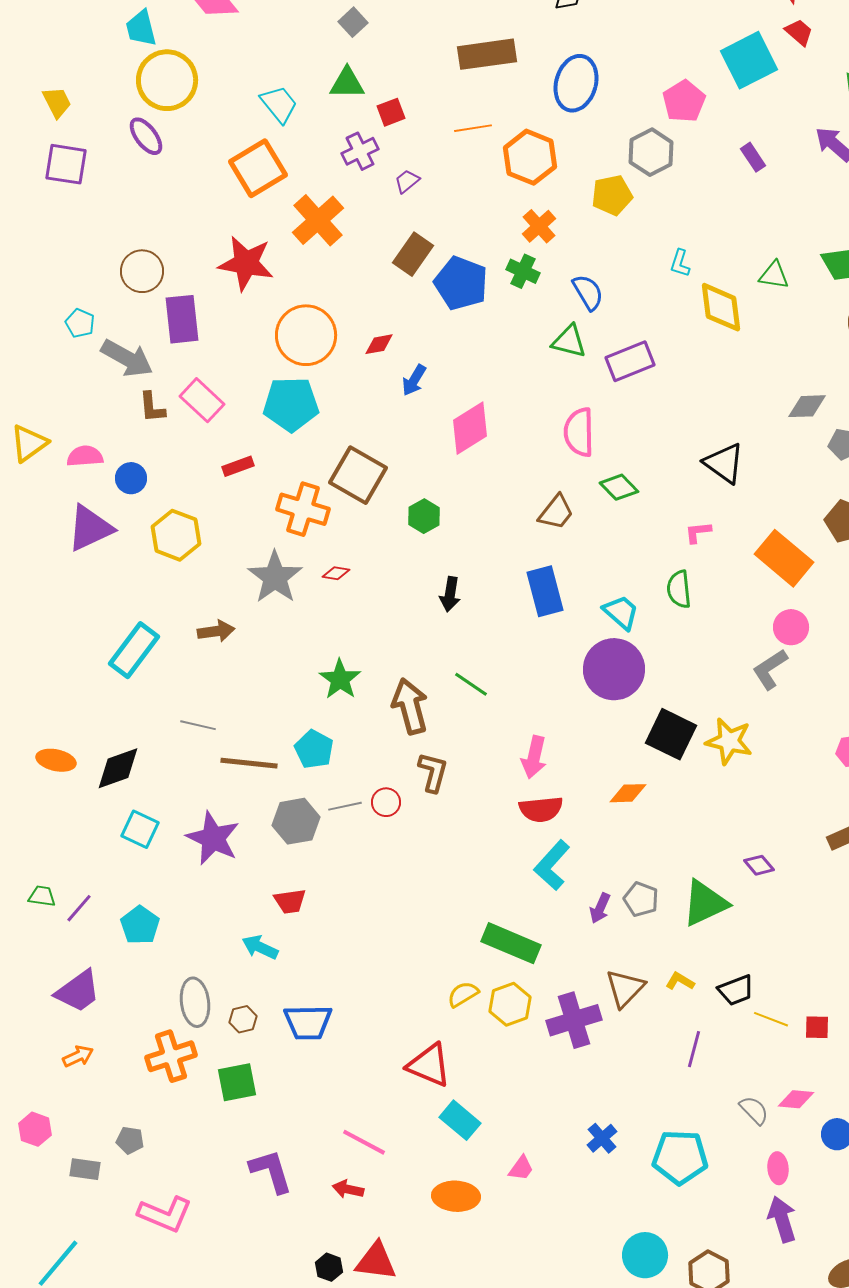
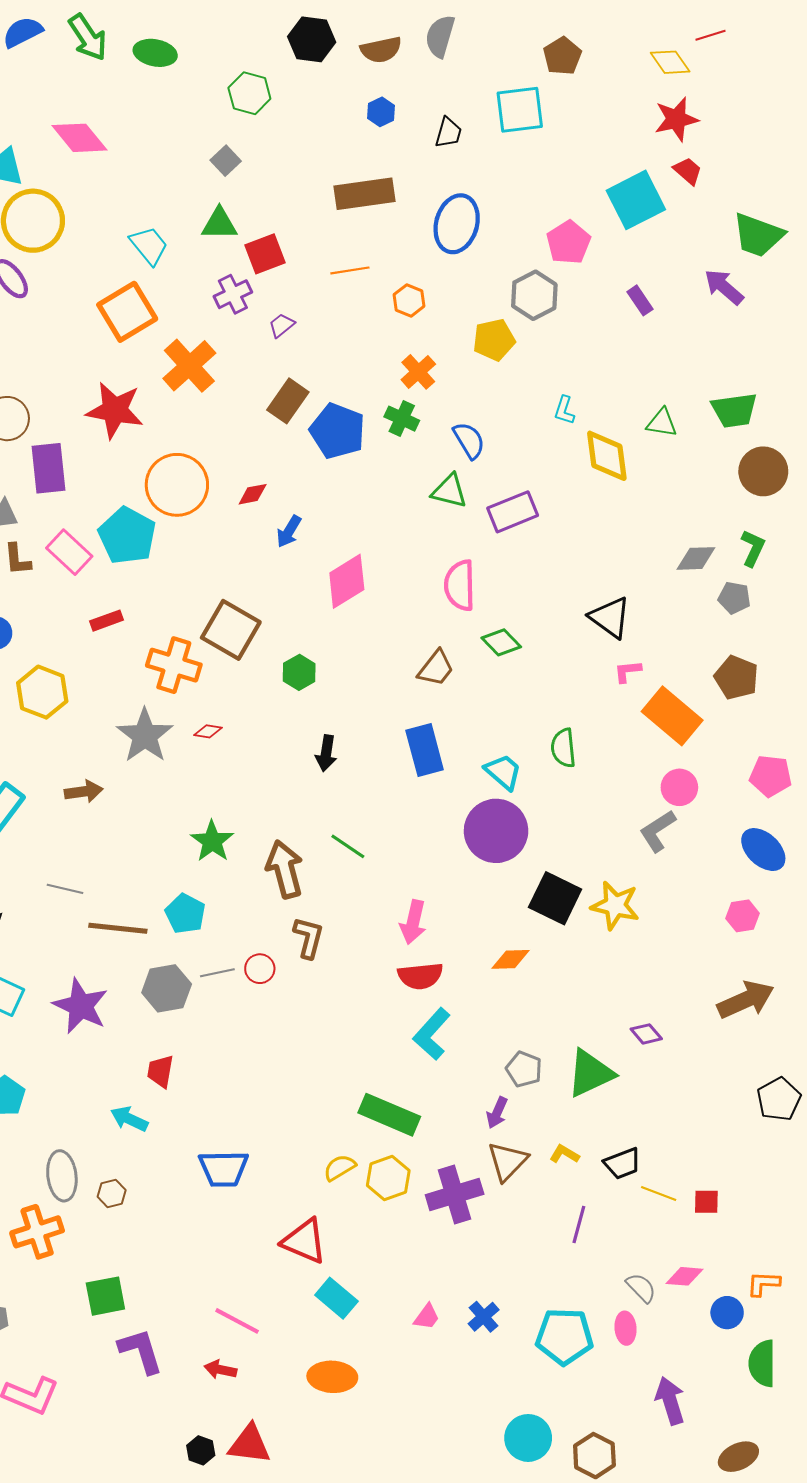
red square: (391, 112) -> (265, 254), size x1.4
orange hexagon: (530, 157) -> (409, 300), size x0.6
cyan pentagon: (291, 404) -> (127, 536), moved, turned 30
pink L-shape: (698, 532) -> (628, 671), moved
red trapezoid: (290, 901) -> (160, 1071), turned 108
purple arrow: (600, 908) -> (497, 1113), moved
blue trapezoid: (308, 1022) -> (224, 1169), moved
green square: (237, 1082) -> (105, 1296), moved
pink trapezoid: (521, 1168) -> (427, 1317), moved
pink ellipse: (778, 1168) -> (626, 1328), moved

